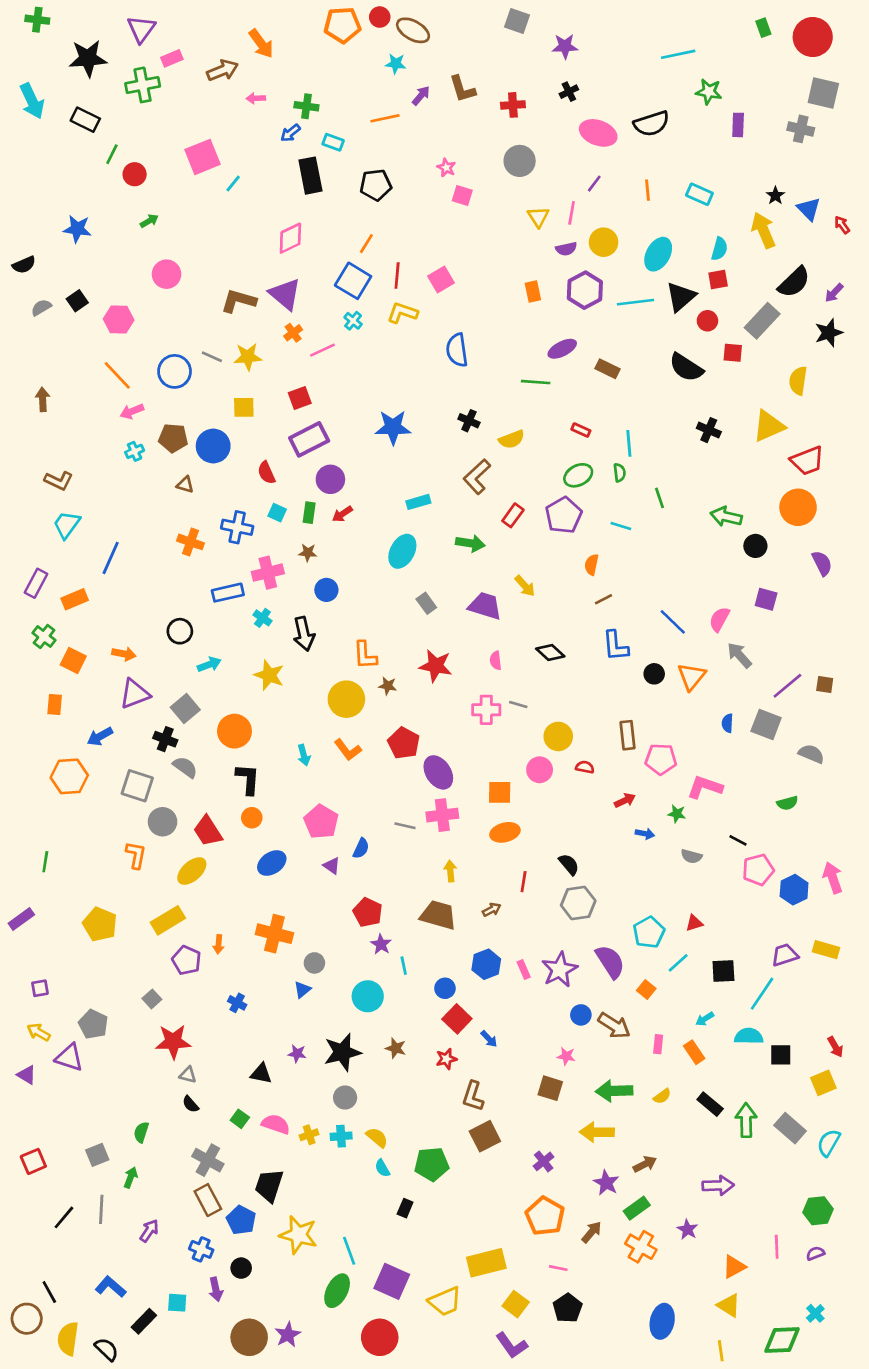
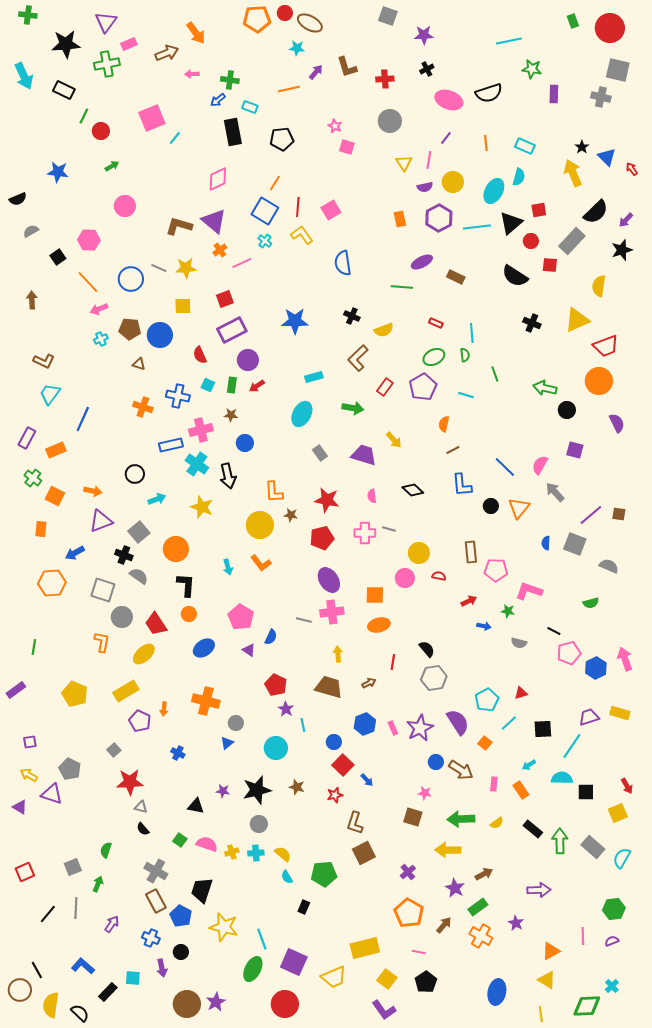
cyan semicircle: (719, 249) -> (519, 177), moved
black square: (77, 301) -> (58, 257), moved
yellow L-shape: (402, 313) -> (302, 235), turned 35
cyan cross: (262, 618) -> (197, 464), size x1.6
red pentagon: (404, 743) -> (322, 538), moved, turned 30

